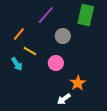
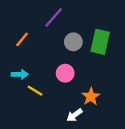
green rectangle: (86, 15) -> (100, 42), moved
yellow line: (30, 51) -> (35, 91), moved
cyan arrow: (17, 64) -> (20, 74), turned -56

